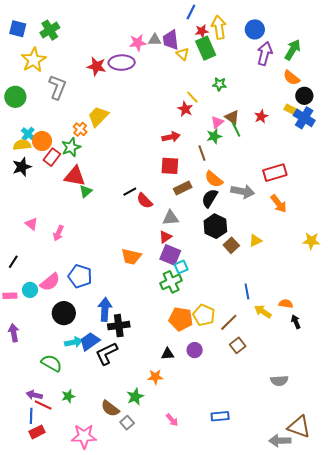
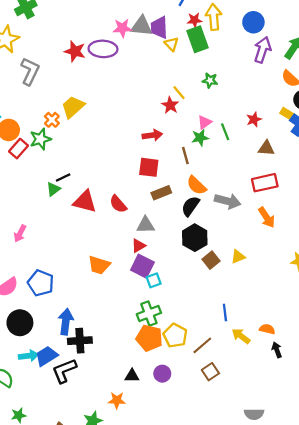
gray triangle: (155, 40) -> (142, 26), size x1.5
brown triangle: (232, 117) -> (266, 148), moved, turned -35
red triangle: (75, 176) -> (85, 202), moved
black line: (130, 192) -> (63, 178), moved
green cross: (171, 282) -> (149, 313), moved

